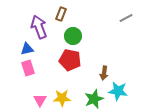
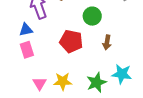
green circle: (73, 36) -> (92, 16), moved
brown arrow: (104, 73) -> (107, 42), moved

